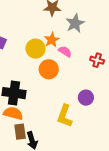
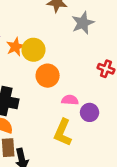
orange star: (52, 40) -> (15, 47), moved
pink semicircle: (65, 51) -> (70, 100), moved, turned -32

